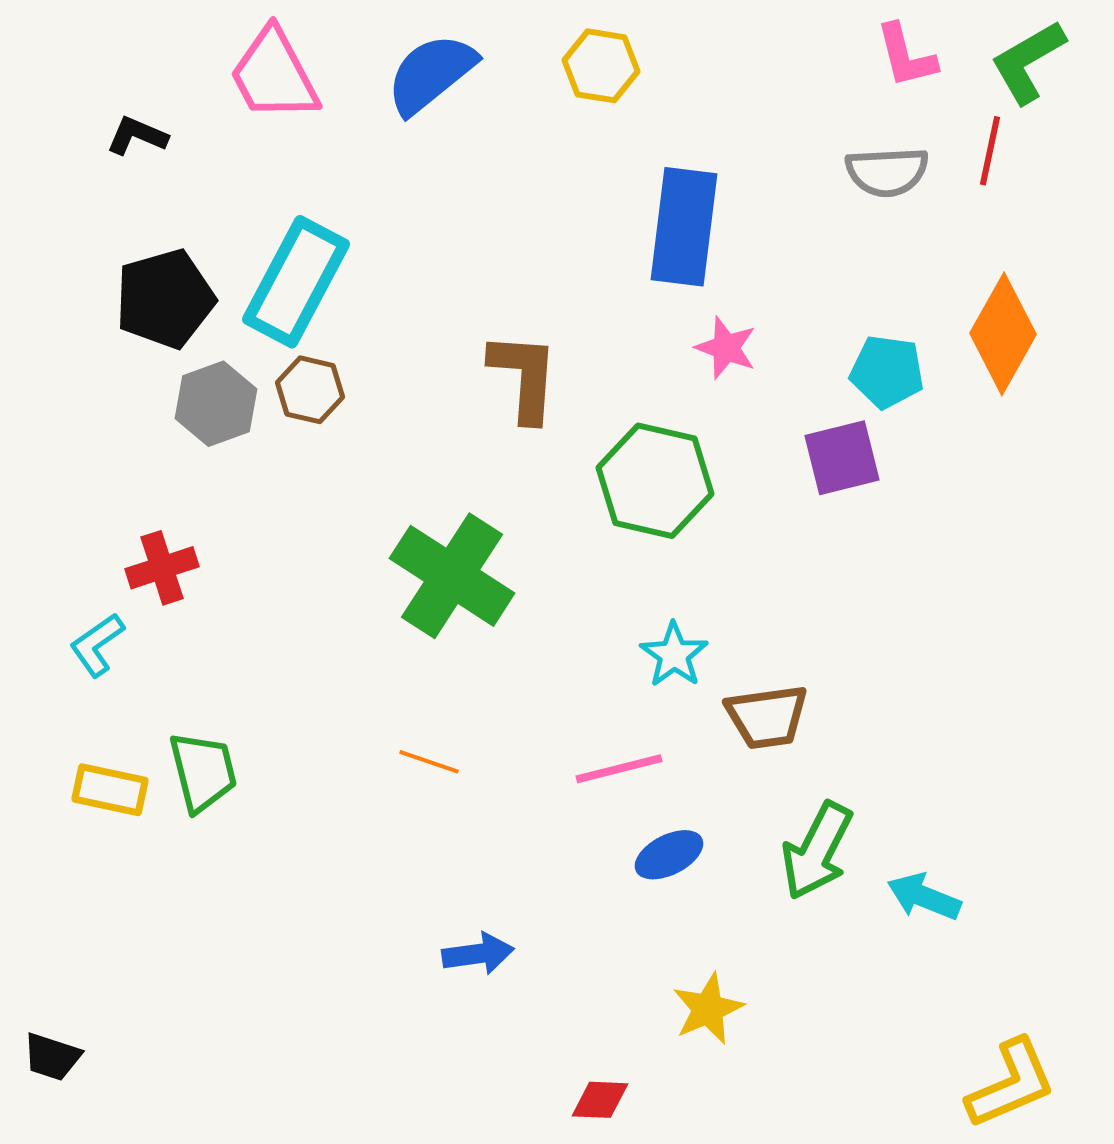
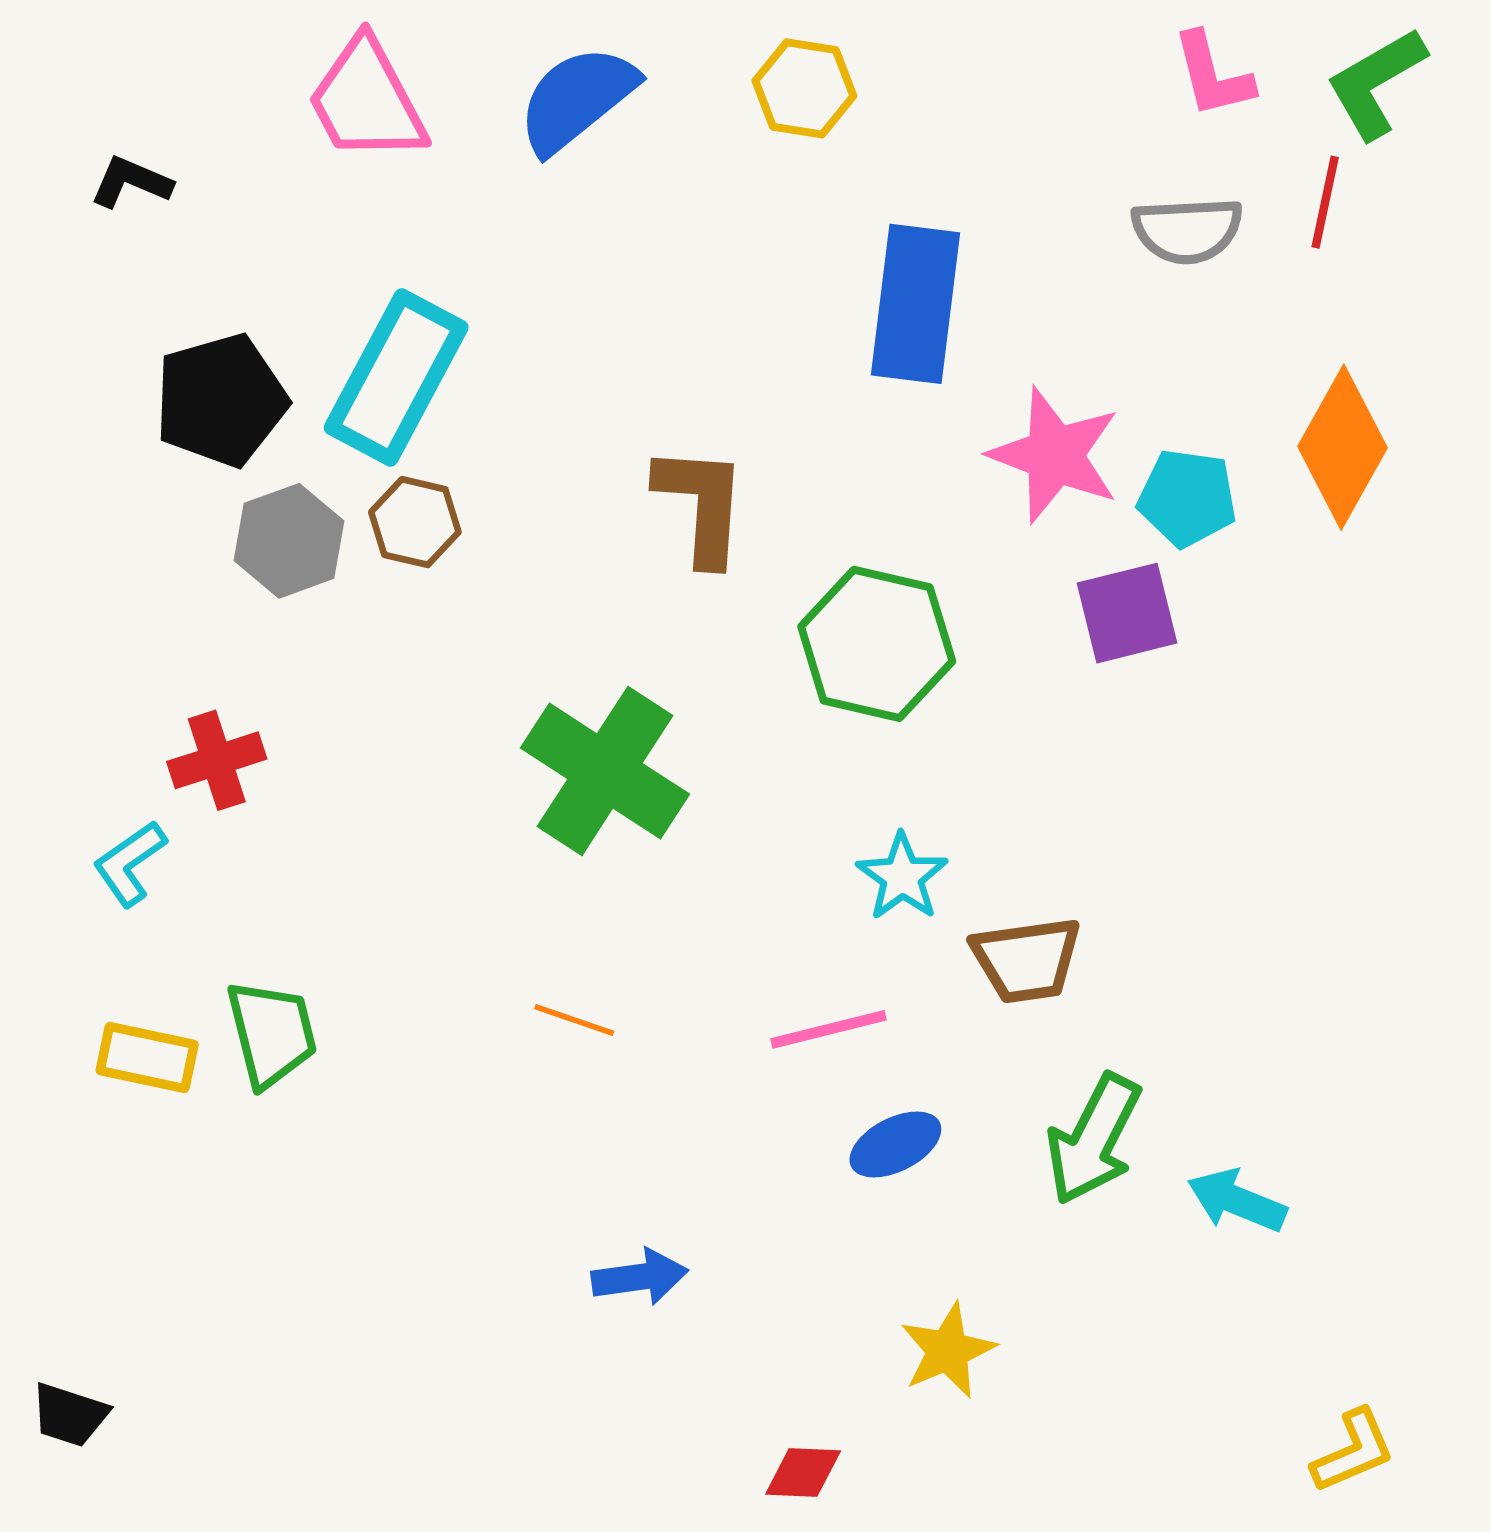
black L-shape: (137, 136) -> (131, 182), moved
pink star: (726, 348) -> (1055, 455), moved, size x1.6
yellow L-shape: (1011, 1084) -> (1353, 1451), size x0.7

